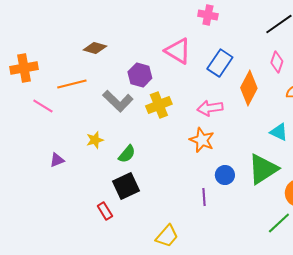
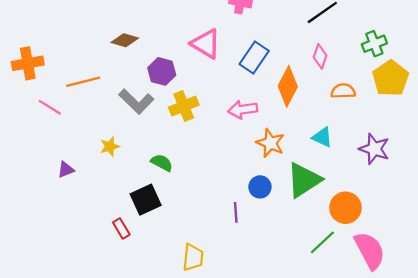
brown diamond: (95, 48) -> (125, 40), moved
orange star: (202, 140) -> (270, 143), moved
green semicircle: (127, 154) -> (162, 163), moved, turned -102
yellow trapezoid: (167, 236) -> (193, 257), turned -35

